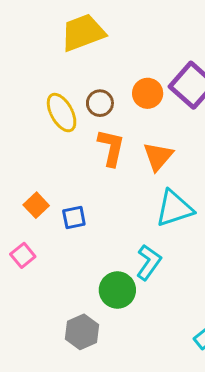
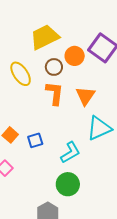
yellow trapezoid: (83, 33) -> (45, 37), moved
brown circle: (100, 103) -> (54, 67), moved
cyan L-shape: (149, 262) -> (70, 153), moved, turned 30

